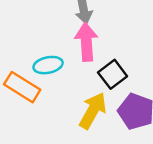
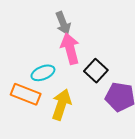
yellow arrow: (93, 111) -> (61, 104), moved

